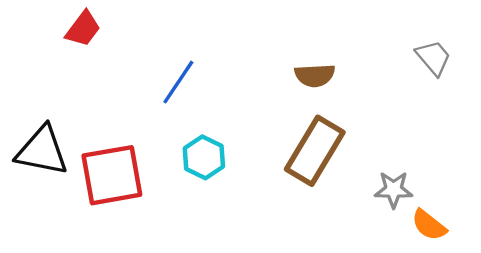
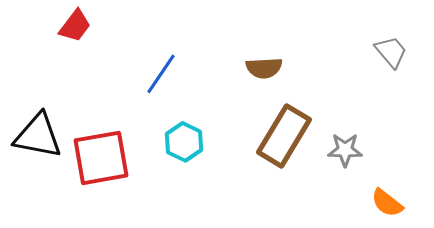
brown semicircle: (315, 75) -> (264, 68), moved
gray star: (394, 190) -> (345, 150), moved

